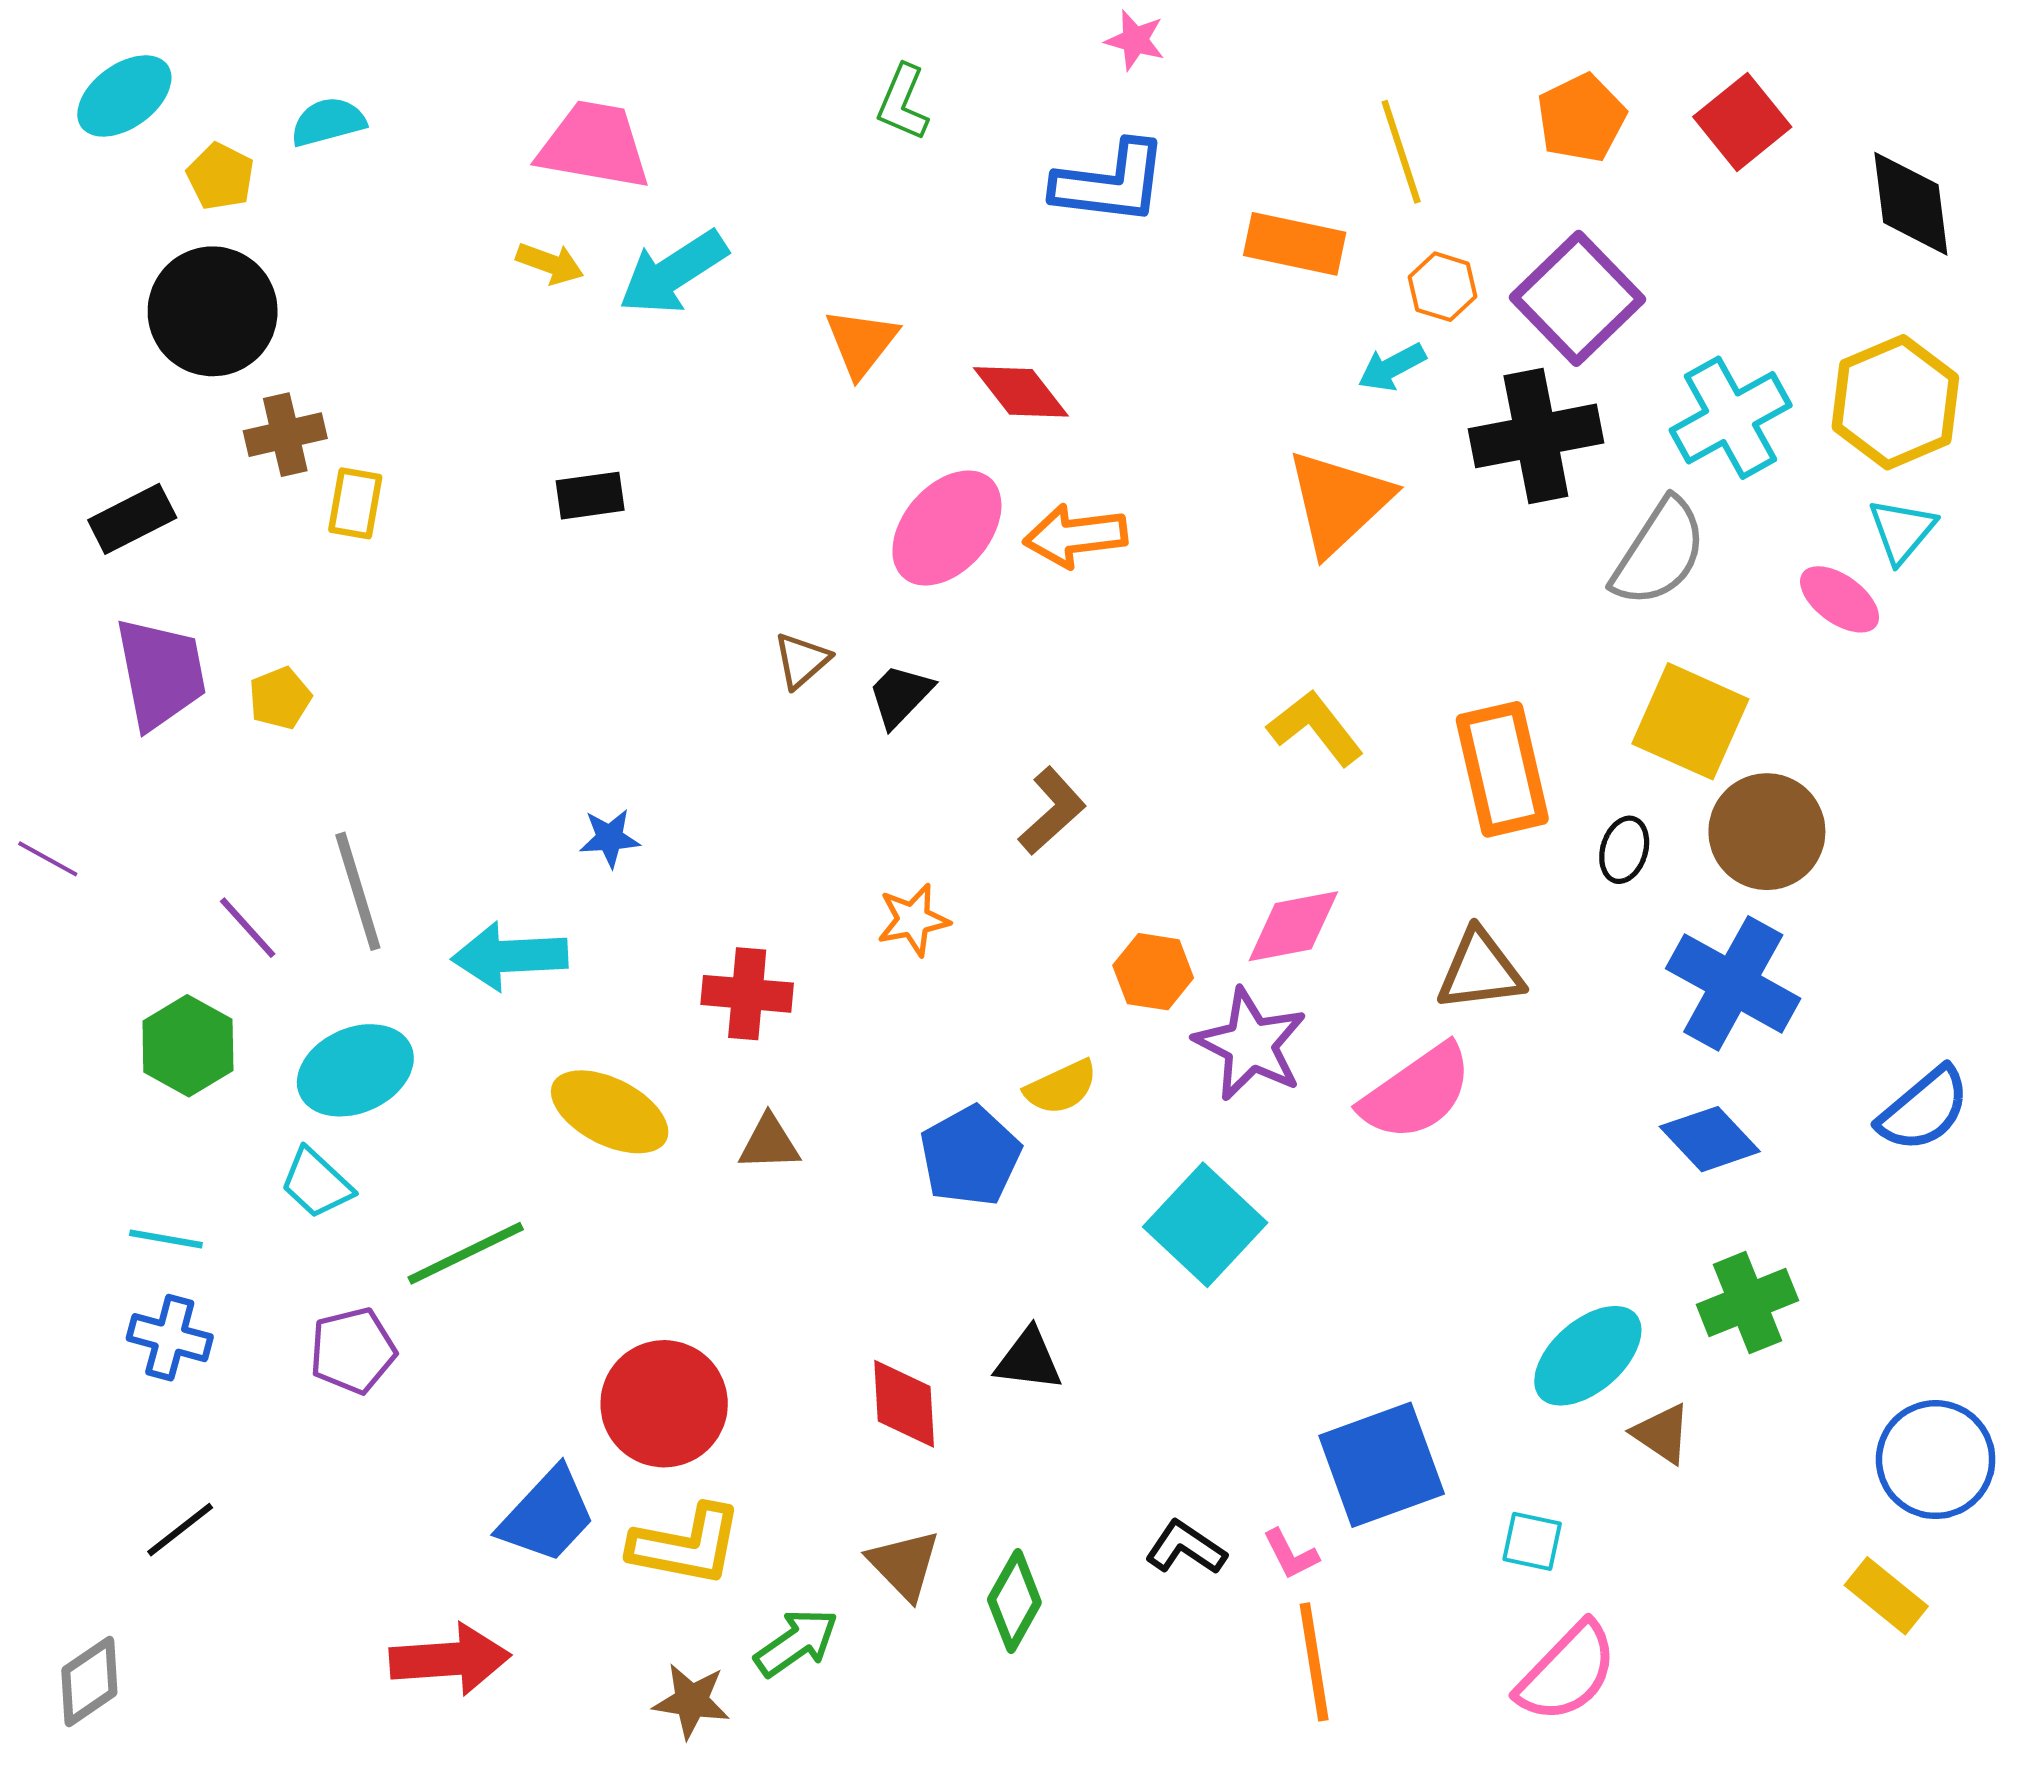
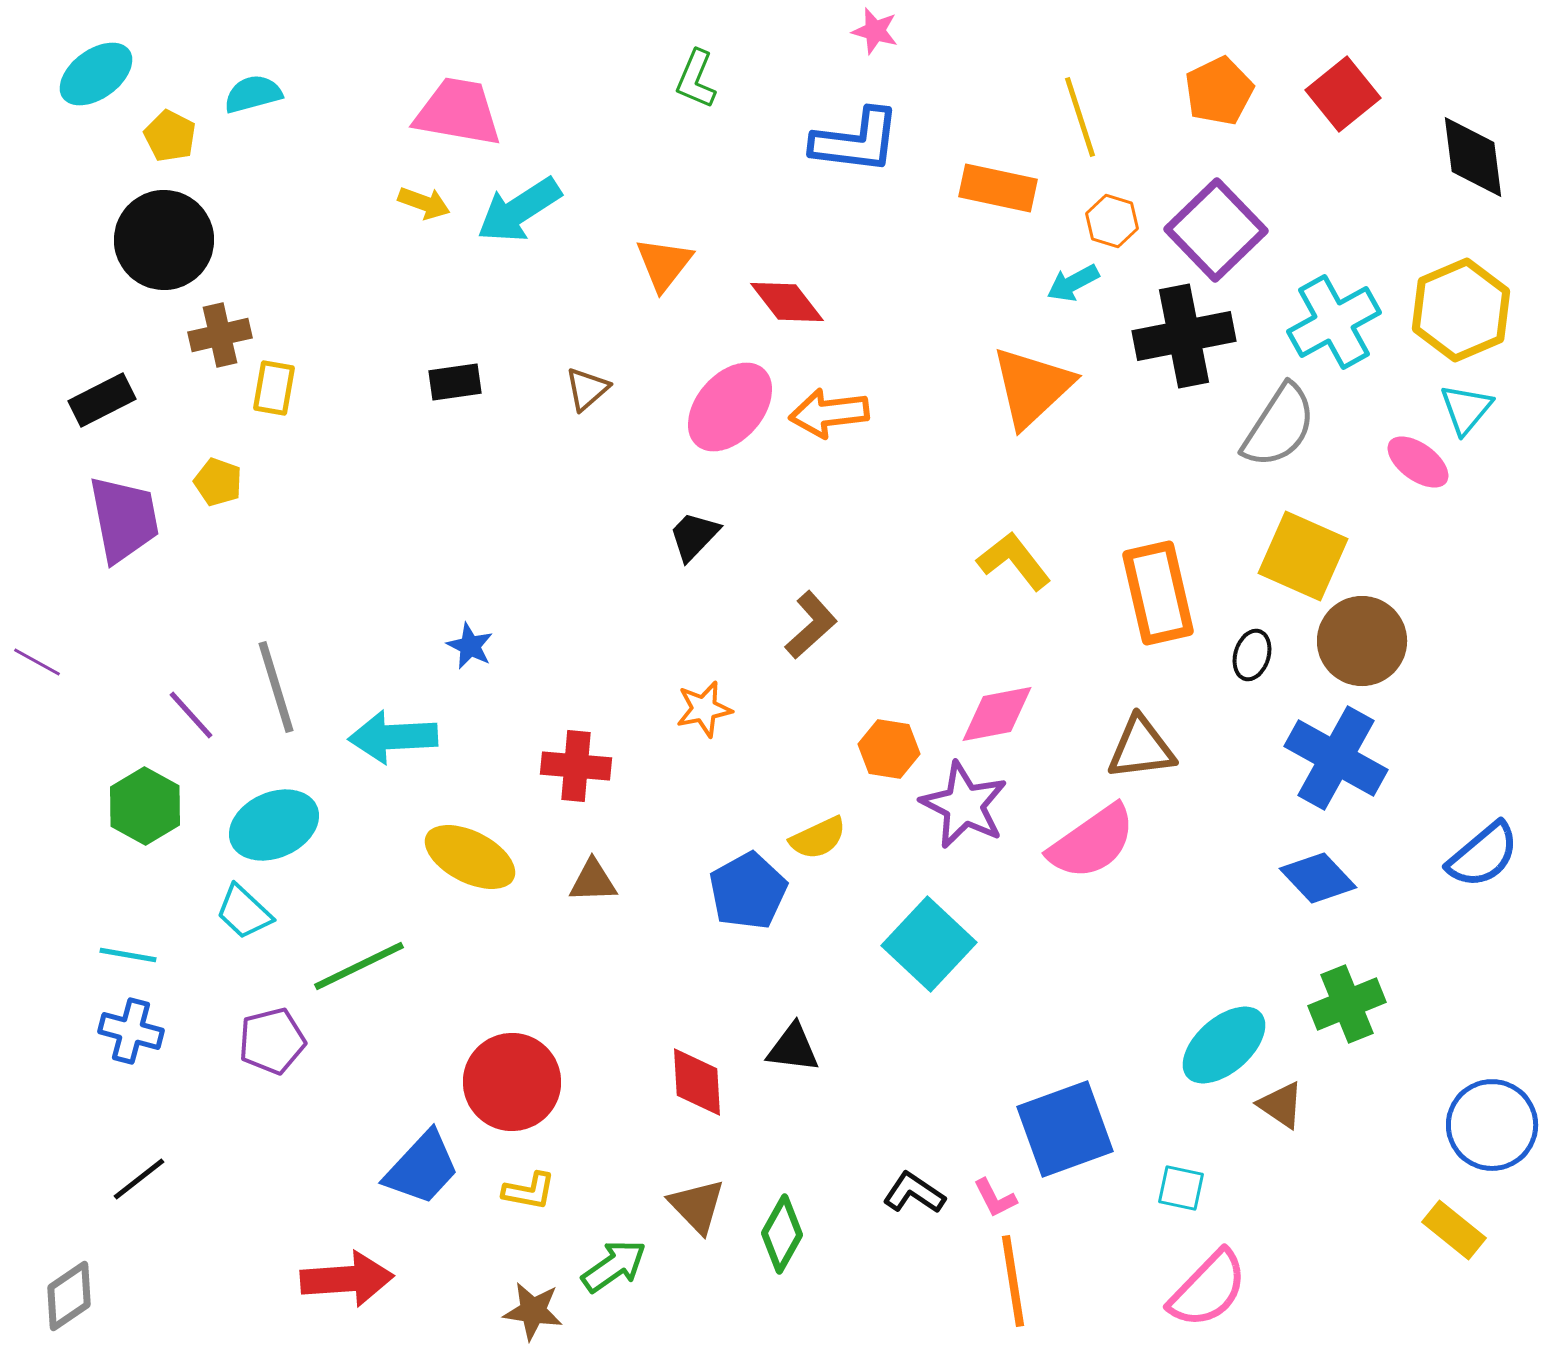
brown triangle: (802, 660) -> (587, 389), moved
yellow pentagon: (280, 698) -> (218, 482), moved, turned -30
blue star: (610, 838) -> (470, 646), turned 30
yellow L-shape: (686, 1545) -> (529, 1191), size x0.6

